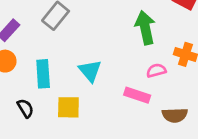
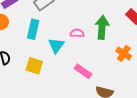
pink semicircle: (156, 71) -> (77, 33), moved
cyan rectangle: (43, 74) -> (33, 29), moved

